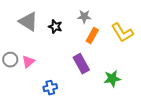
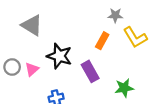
gray star: (84, 17) -> (115, 15), moved
black star: (55, 27) -> (59, 56), moved, size x1.6

